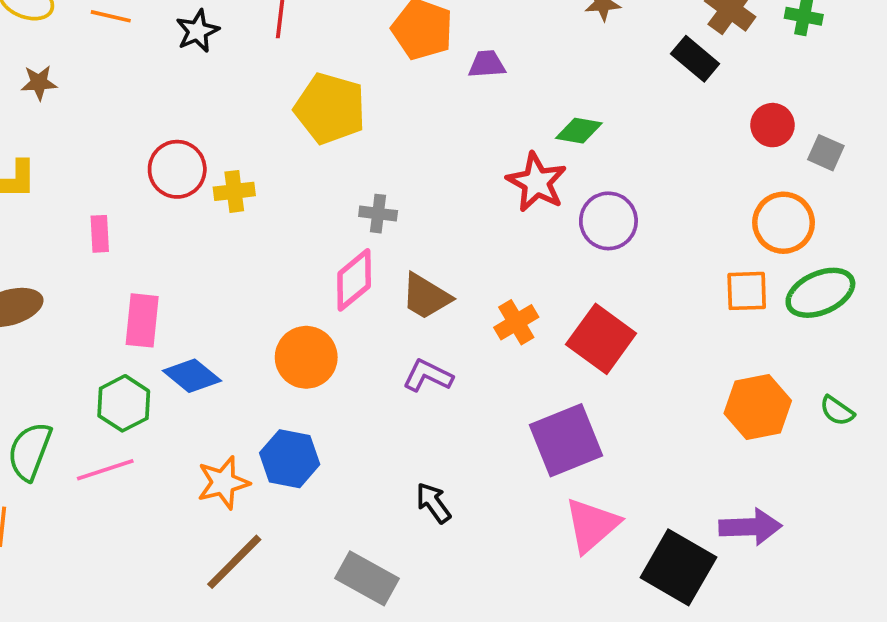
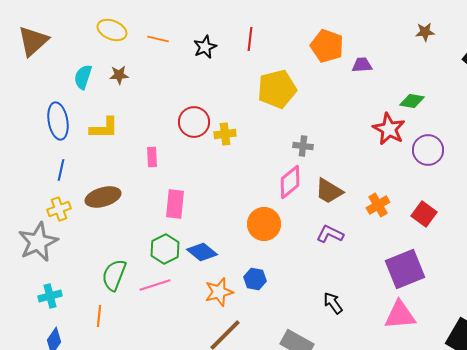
yellow pentagon: (330, 108) -> (277, 89), turned -30
red square: (601, 339) -> (424, 214), size x0.7
blue diamond: (192, 376) -> (202, 252), moved
blue hexagon: (290, 459) -> (255, 279), size x0.7
pink triangle: (592, 525) -> (400, 315), moved, turned 36

